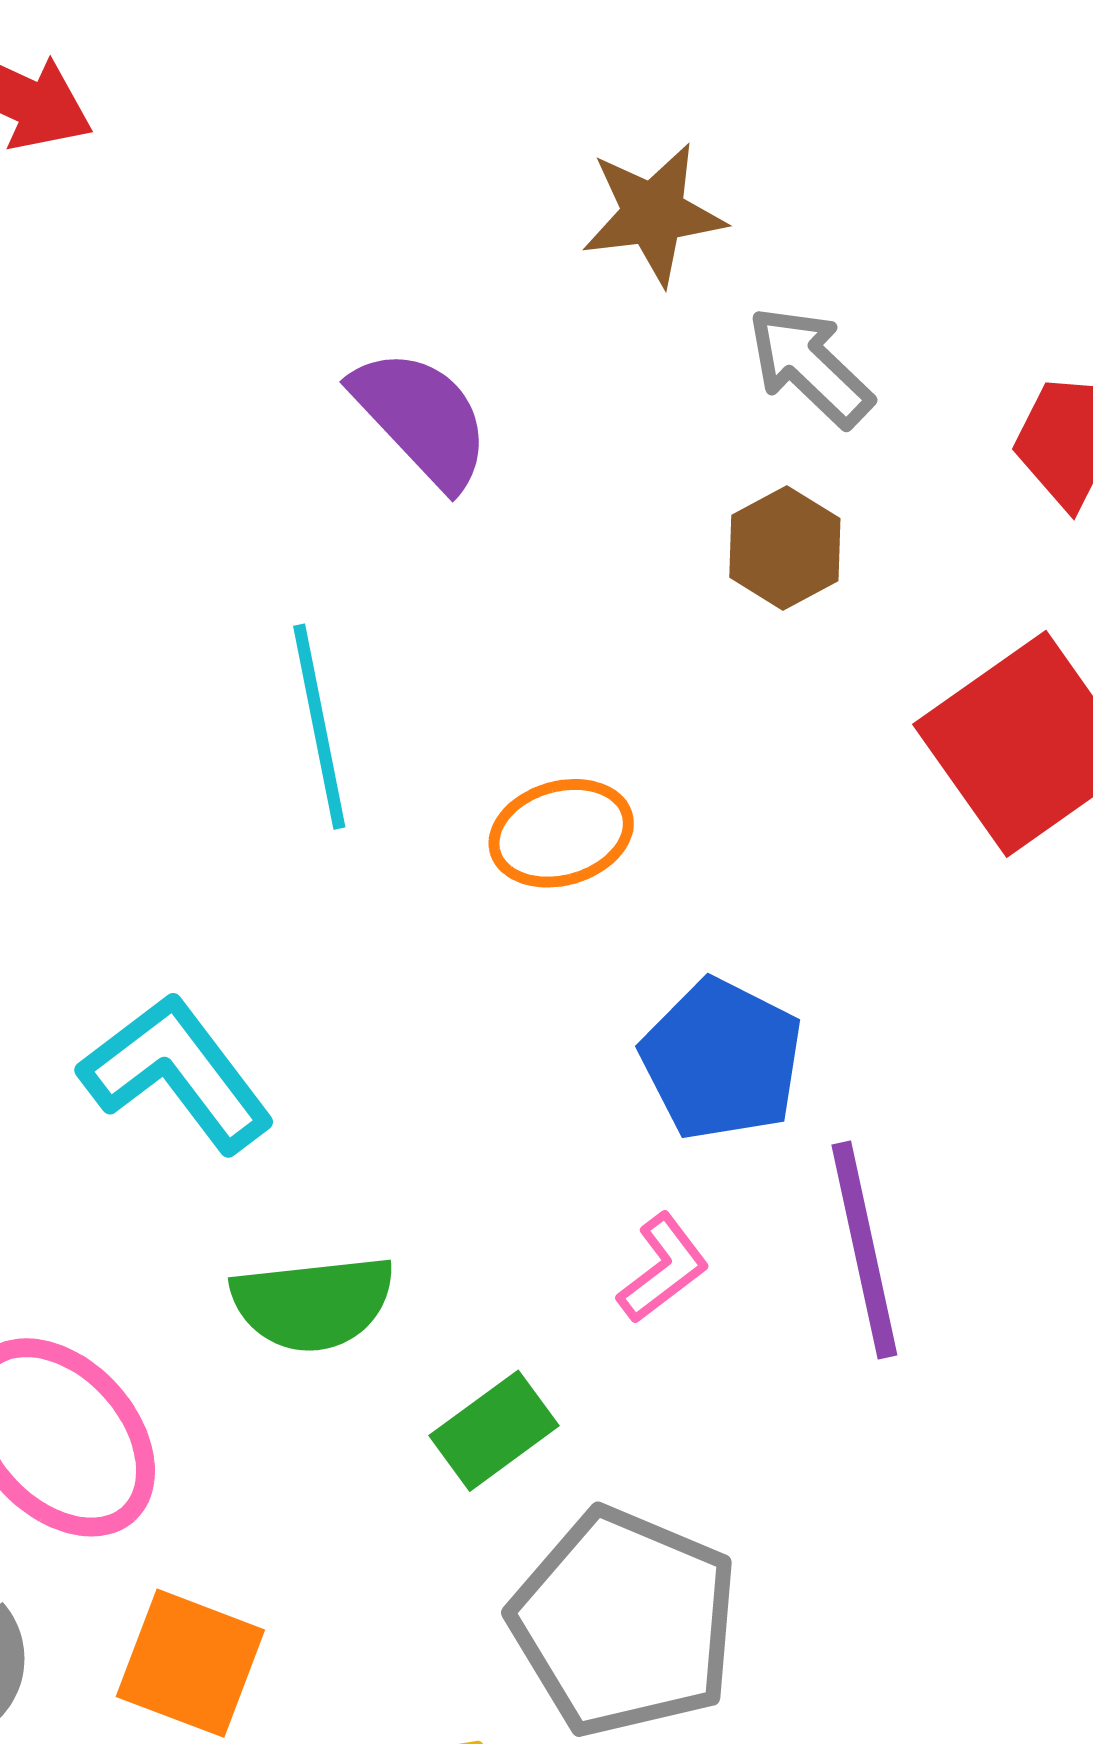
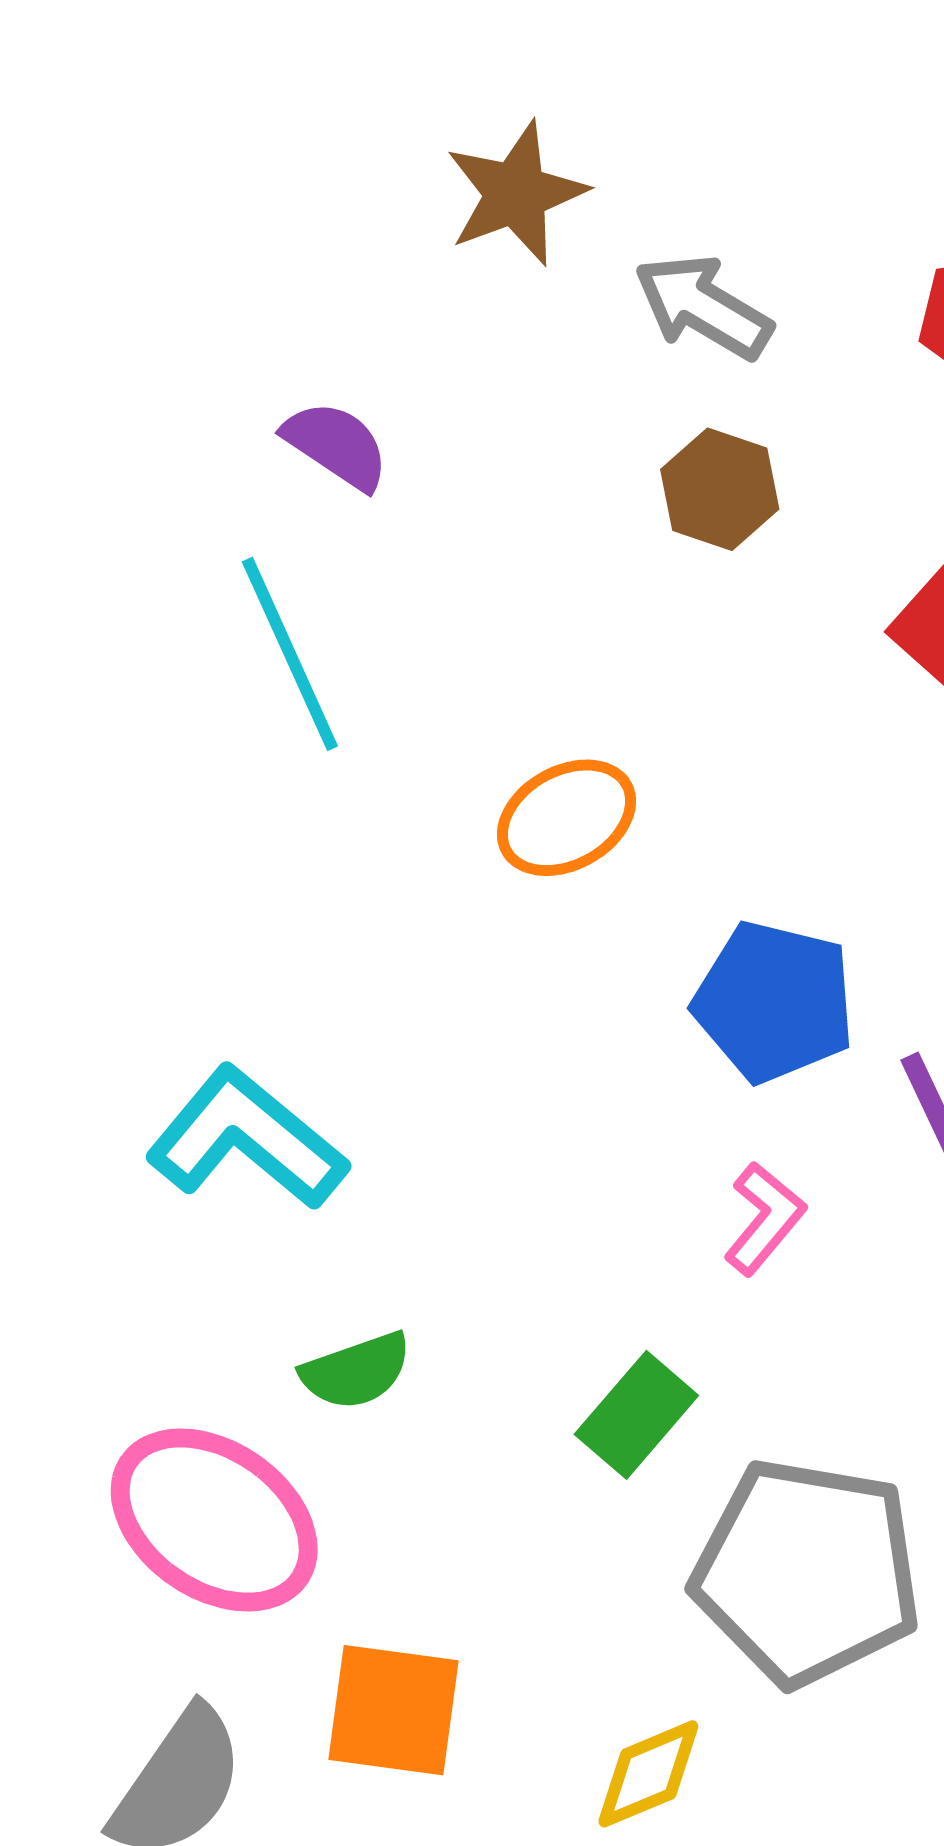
purple semicircle: (421, 418) -> (336, 445), size x0.7
cyan line: (319, 727) -> (290, 654), moved
green semicircle: (313, 1303) -> (356, 1371), moved, size x0.7

